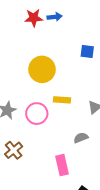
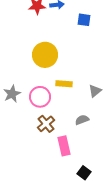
blue square: (87, 52) -> (84, 20), moved
brown cross: (14, 150) -> (46, 124), moved

